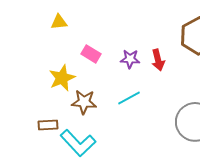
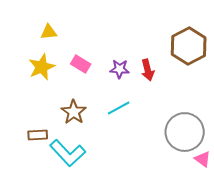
yellow star: (62, 78) -> (42, 67), moved
brown star: (84, 102) -> (74, 112), turned 30

